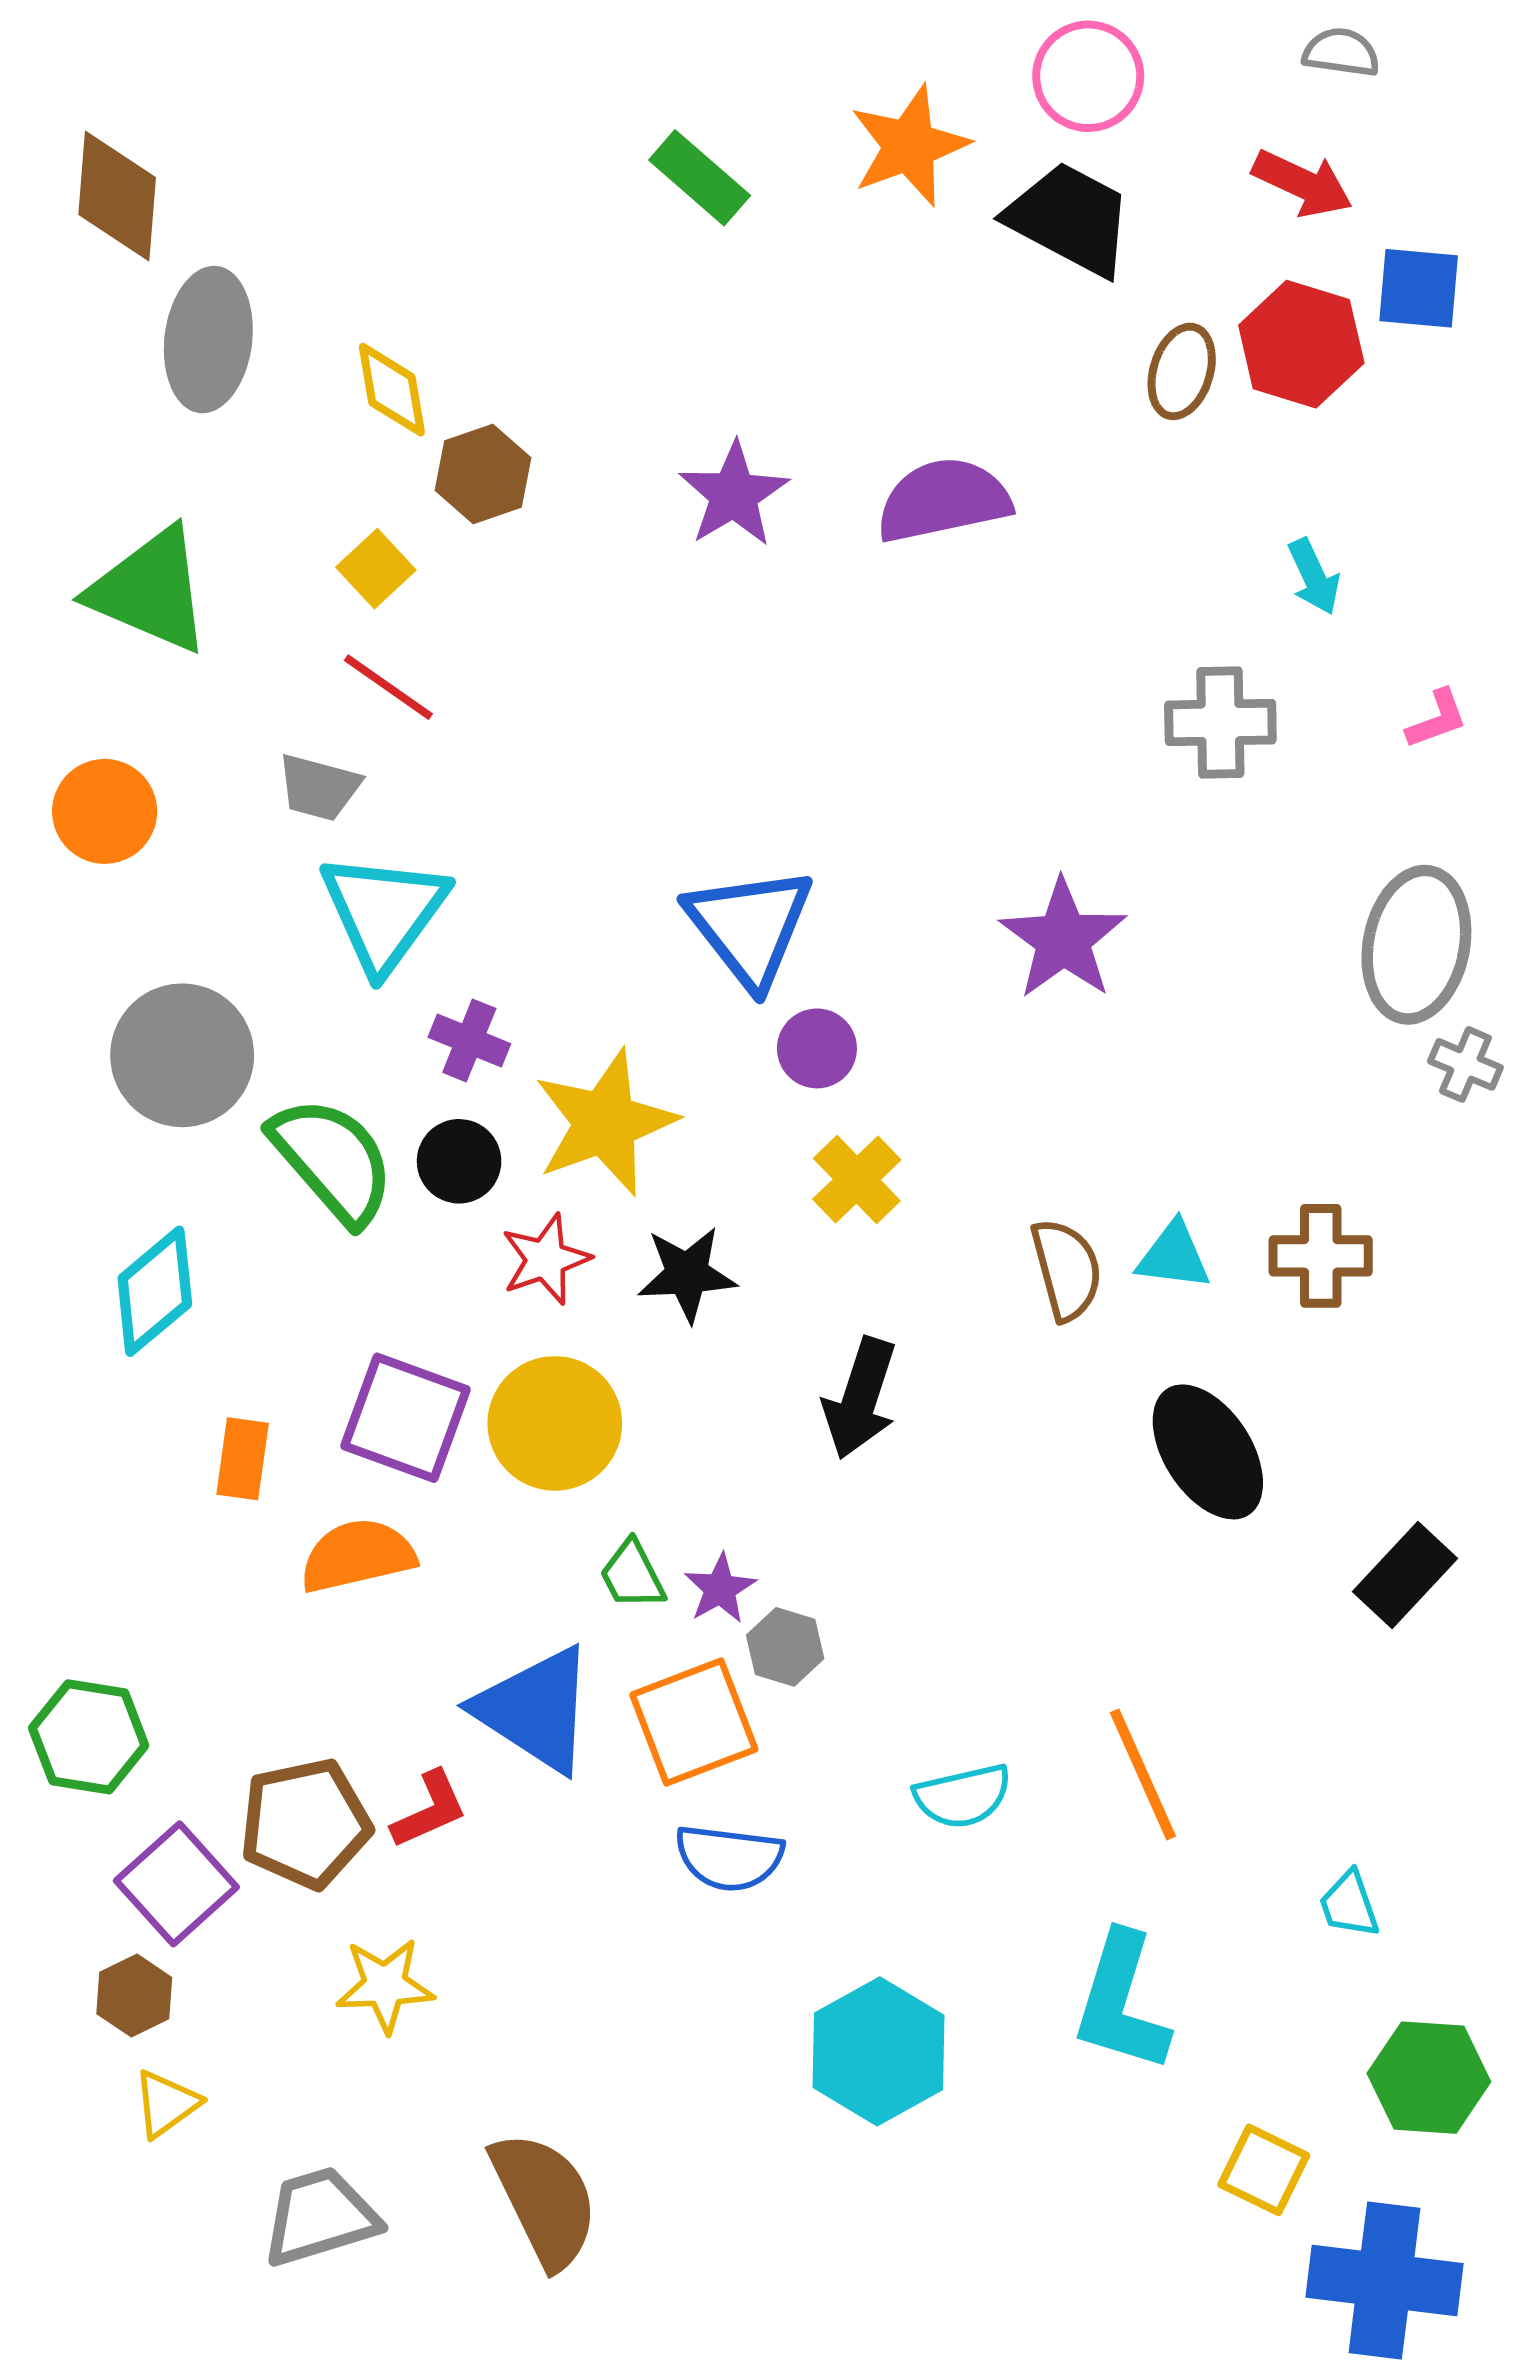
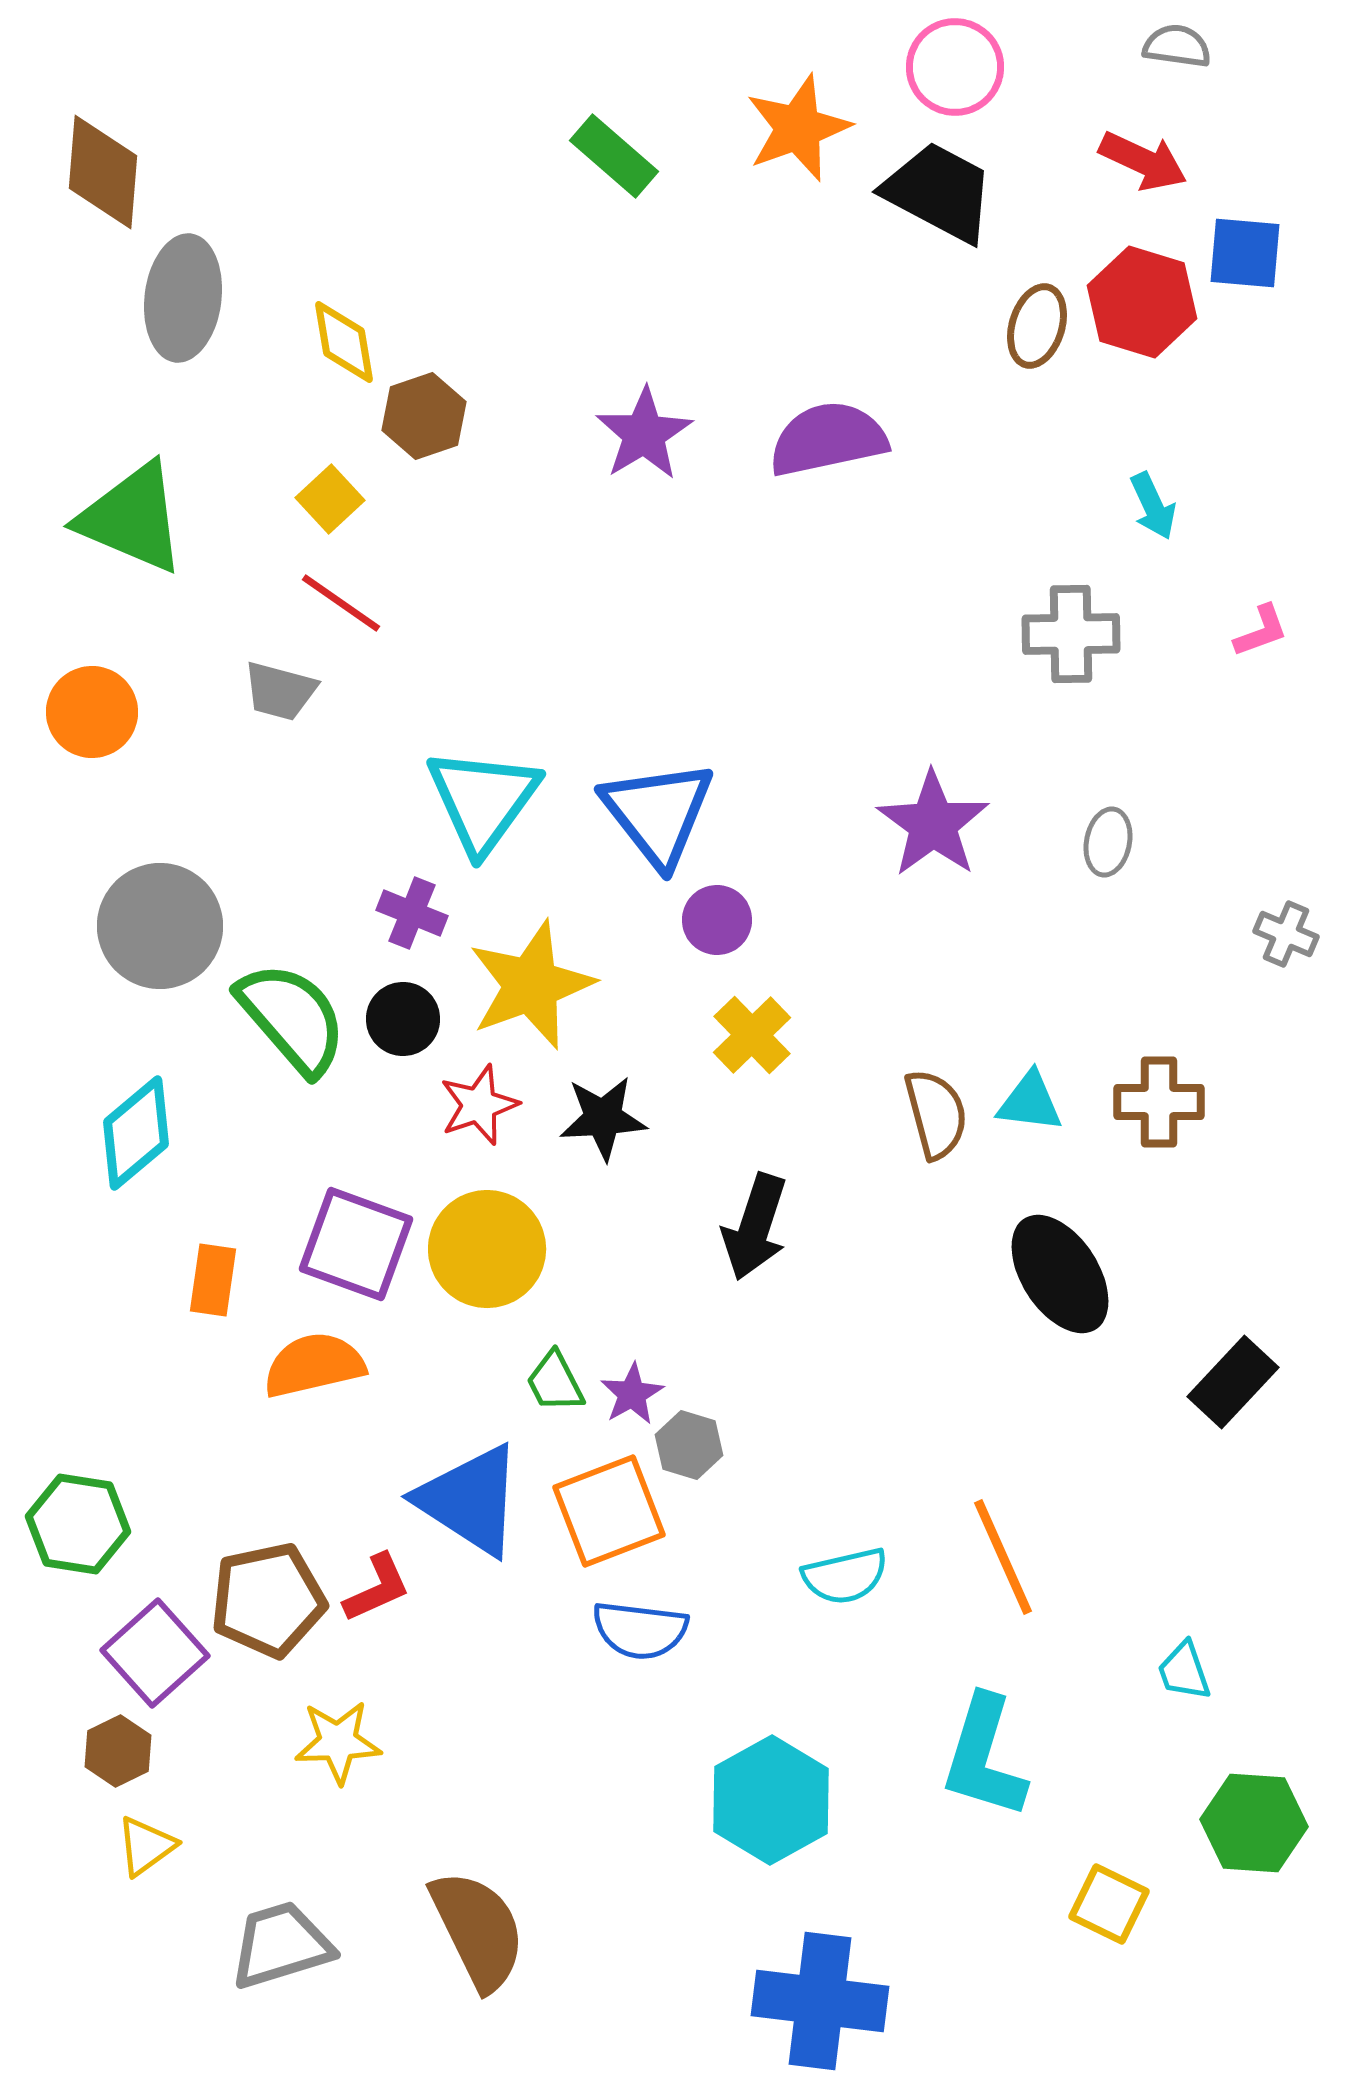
cyan triangle: (384, 912) -> (483, 800), moved
gray ellipse: (1416, 945) -> (1108, 842), moved, size x0.5
blue cross: (1385, 2280) -> (820, 2001), moved

